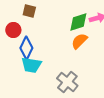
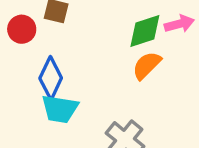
red circle: (13, 30) -> (22, 29), moved

